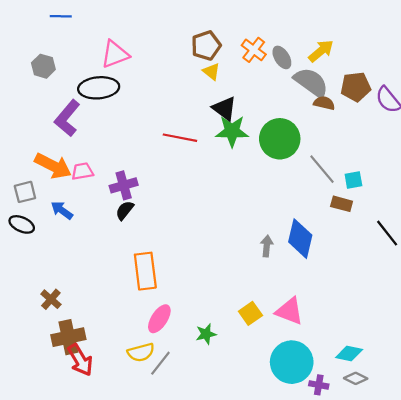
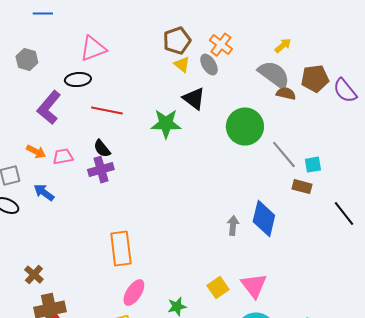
yellow arrow: (321, 51) -> (283, 46), size x0.7
gray ellipse: (282, 57) -> (209, 65), moved
black ellipse: (99, 88) -> (78, 80), size x0.7
green star: (232, 131) -> (166, 124), moved
red line: (180, 138) -> (107, 111), moved
orange arrow: (53, 166) -> (36, 152), size x0.6
black semicircle: (125, 210) -> (102, 149), moved, turned -78
pink triangle: (289, 311) -> (254, 286), turned 32

